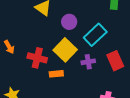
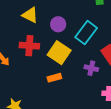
red cross: (37, 58) -> (29, 46), moved
purple cross: (88, 62) -> (91, 68), moved, turned 32

